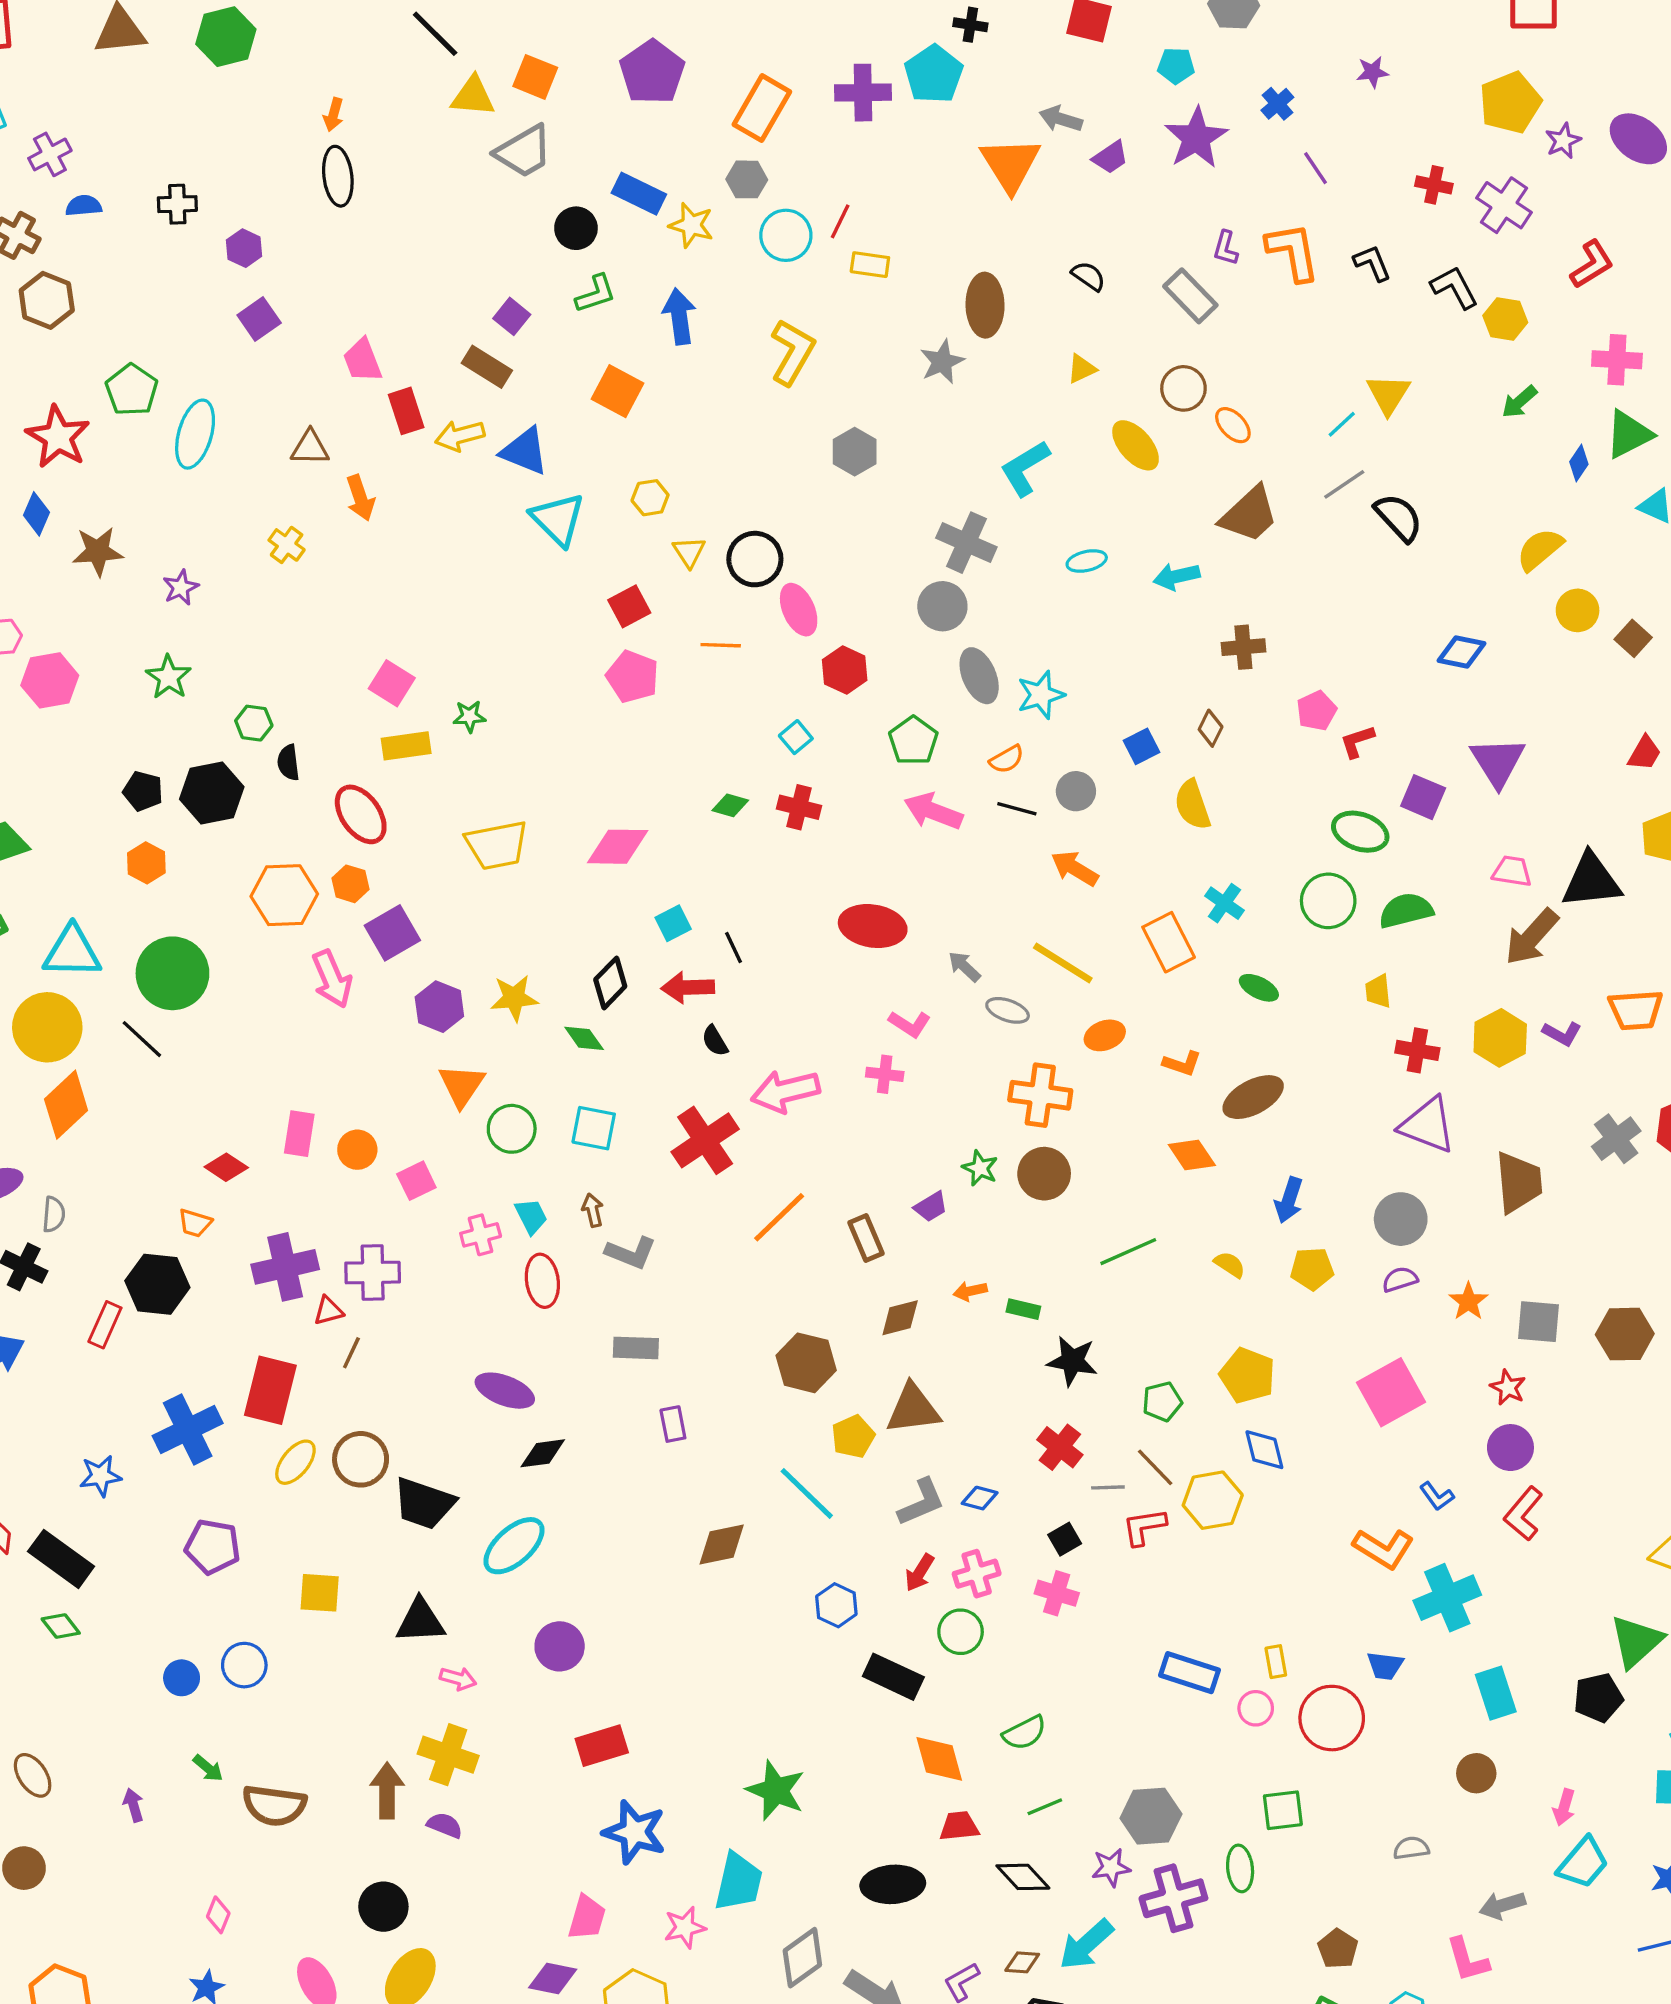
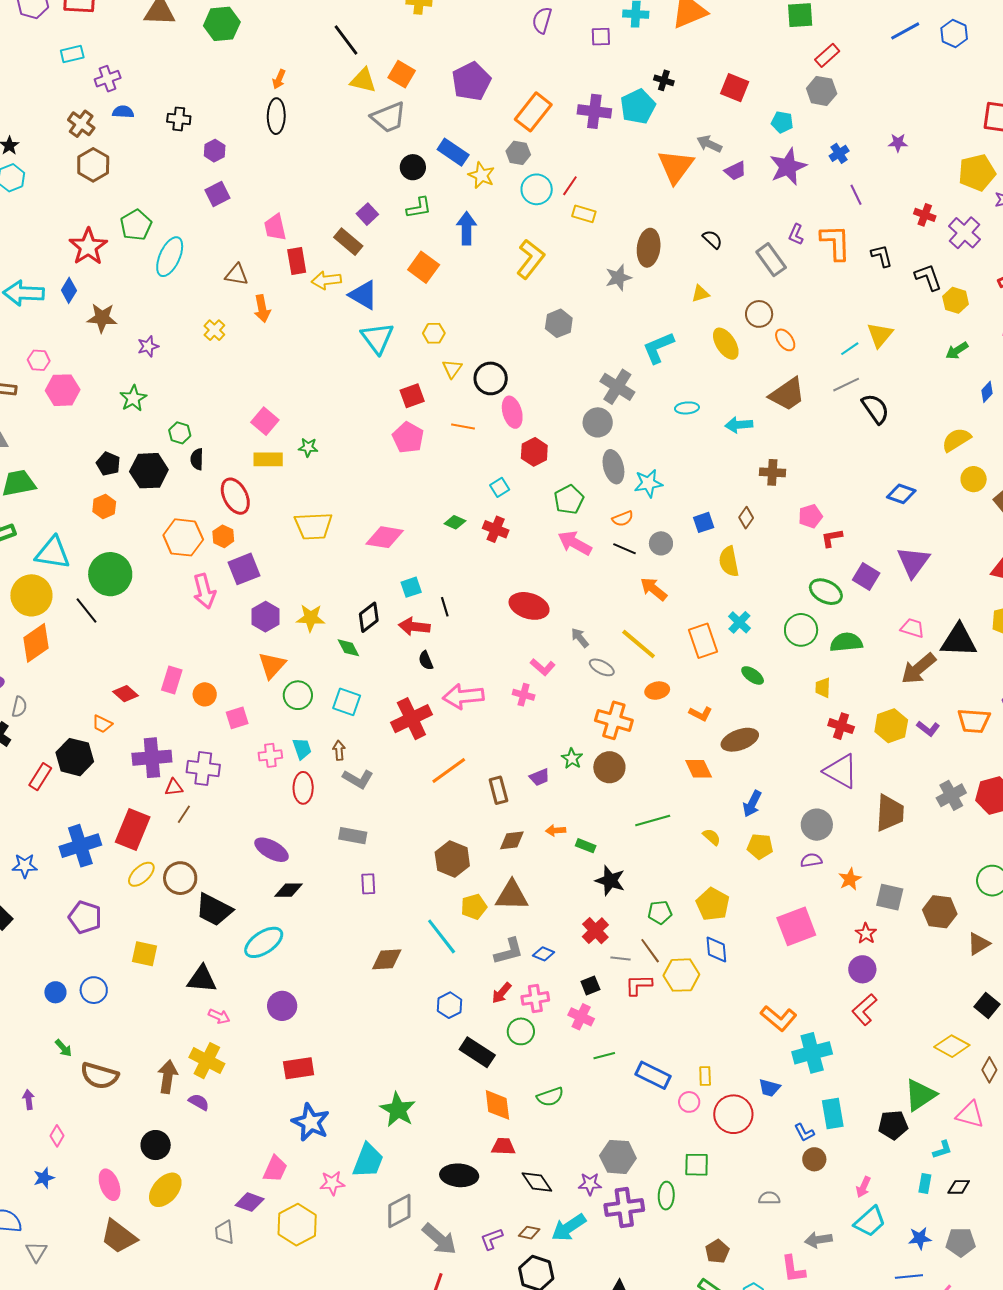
blue L-shape: (1437, 1496) -> (804, 1132), moved
purple arrow: (133, 1805) -> (29, 1100), moved
green line: (1045, 1807) -> (604, 1056), moved

